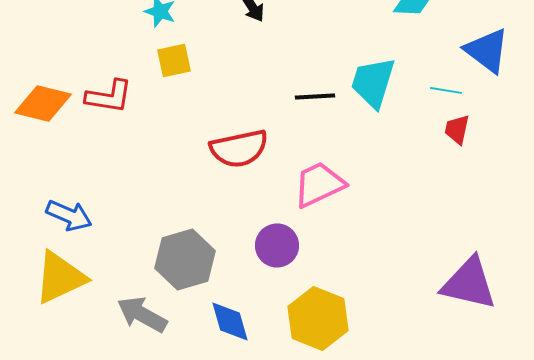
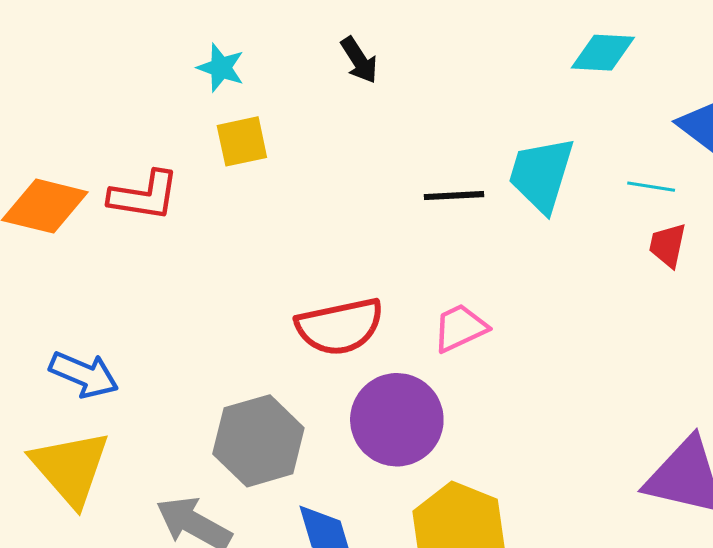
red semicircle: (239, 148) -> (340, 326), moved
pink trapezoid: (319, 184) -> (460, 328), size x0.7
purple circle: (277, 245) -> (397, 420), size x1.4
yellow triangle: (60, 277) -> (70, 468), turned -46

